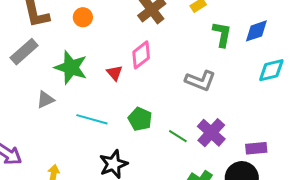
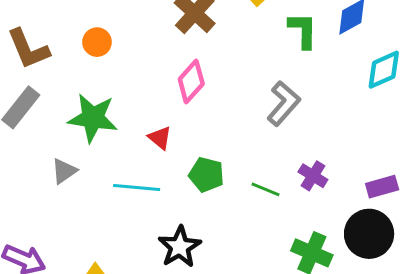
red triangle: (115, 73) -> (160, 138), moved
gray L-shape: (200, 81) -> (284, 103), turned -60
purple cross: (211, 133) -> (313, 176), size x0.7

